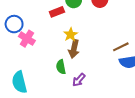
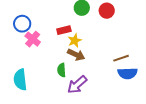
red rectangle: (57, 12) -> (64, 30), moved
brown arrow: (74, 49) -> (76, 55), turned -84
purple arrow: (79, 80) -> (77, 85), size x1.5

